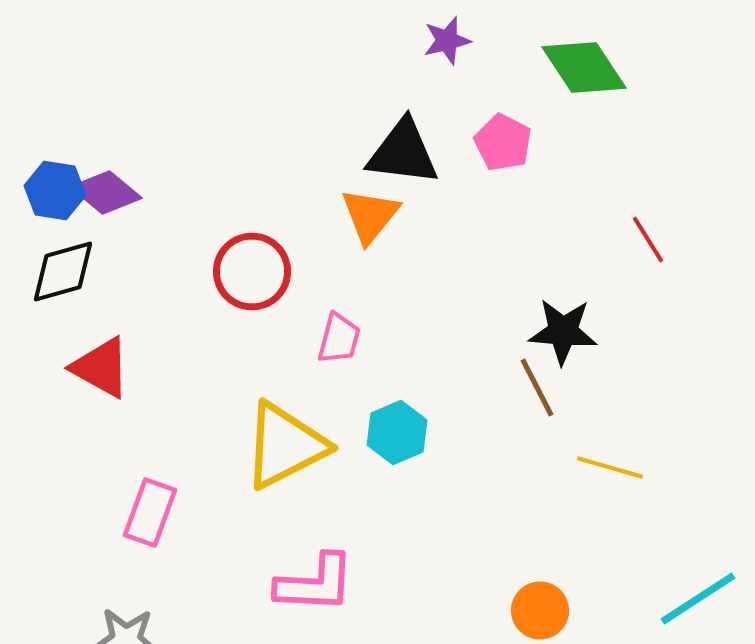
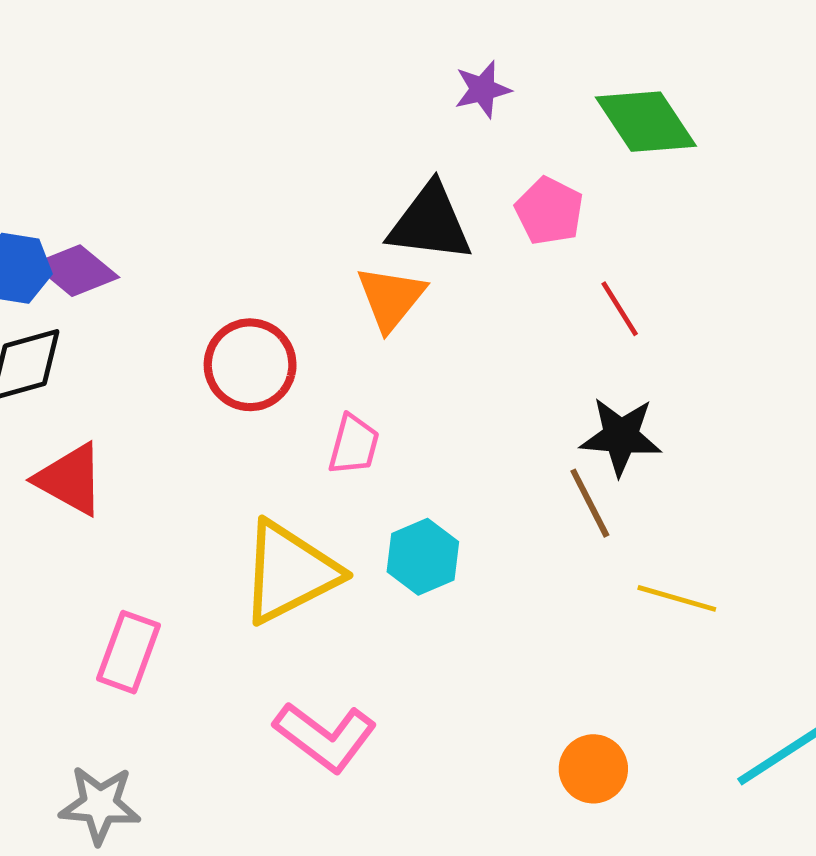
red line: (648, 240) -> (620, 309), moved
pink L-shape: (315, 584) -> (325, 737), turned 34

